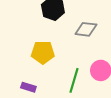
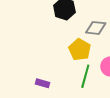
yellow pentagon: (43, 52) -> (80, 50), moved, turned 30

